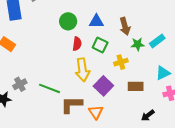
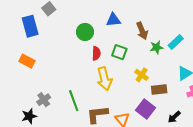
blue triangle: (96, 21) -> (113, 20), moved
yellow cross: (121, 62) -> (142, 75), moved, turned -32
purple square: (103, 86) -> (145, 109), moved
green line: (50, 88) -> (74, 101), turned 55

